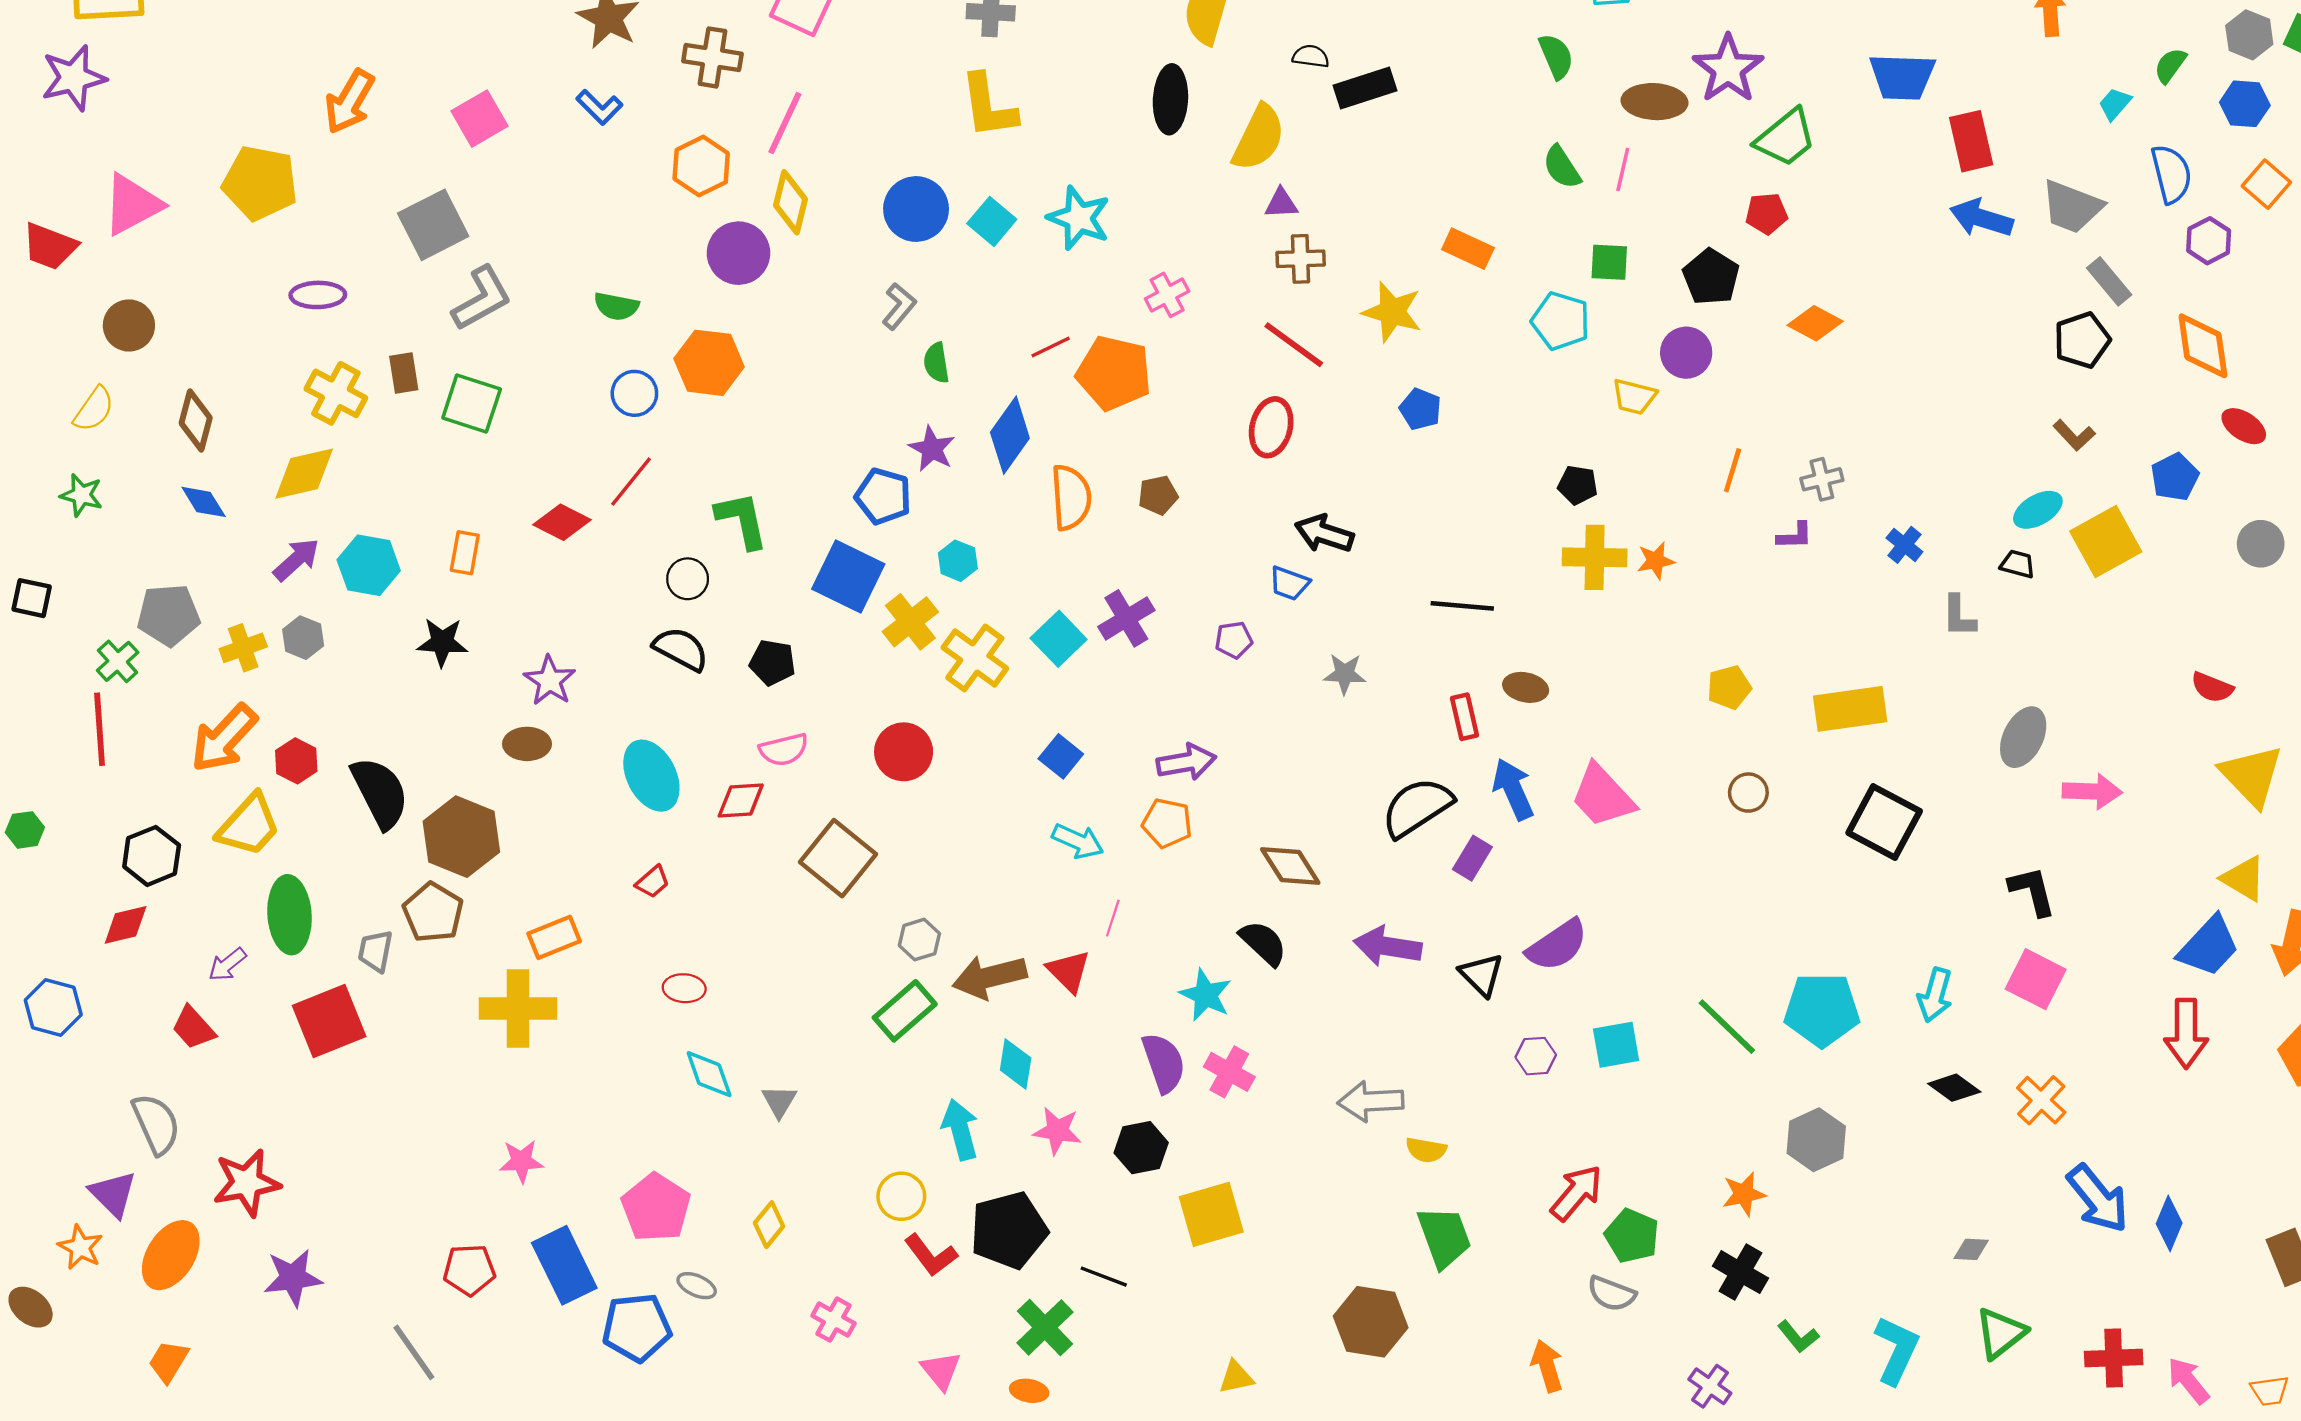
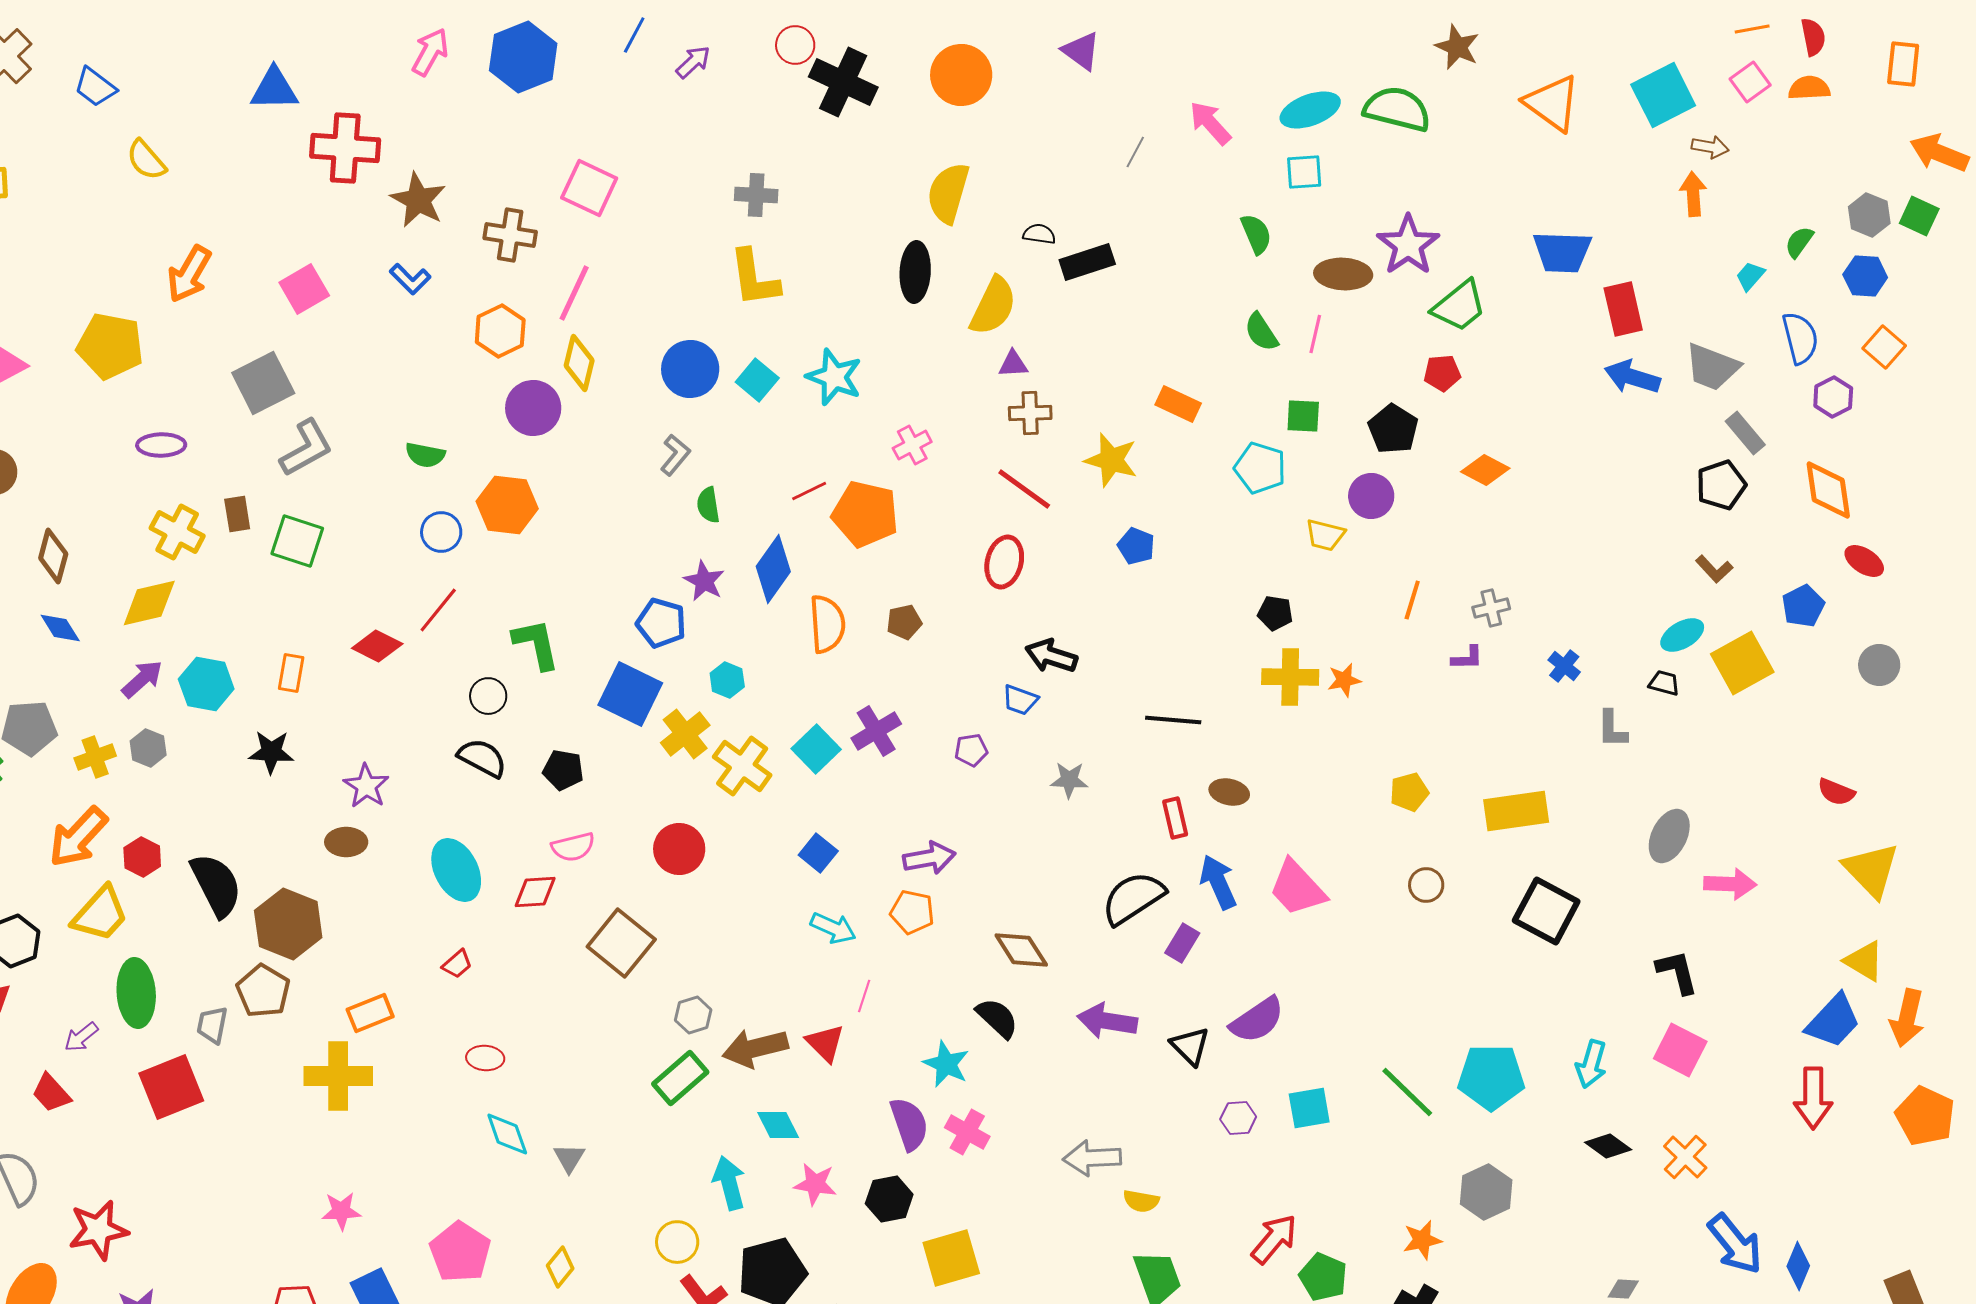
cyan diamond: (1016, 1064) -> (778, 1125), turned -36

